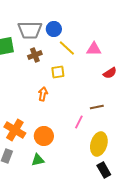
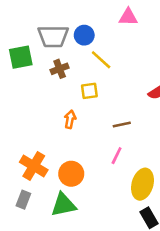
pink triangle: (94, 49) -> (128, 17), moved
brown line: (97, 107) -> (122, 125), moved
green triangle: (38, 160) -> (63, 205), size x1.5

